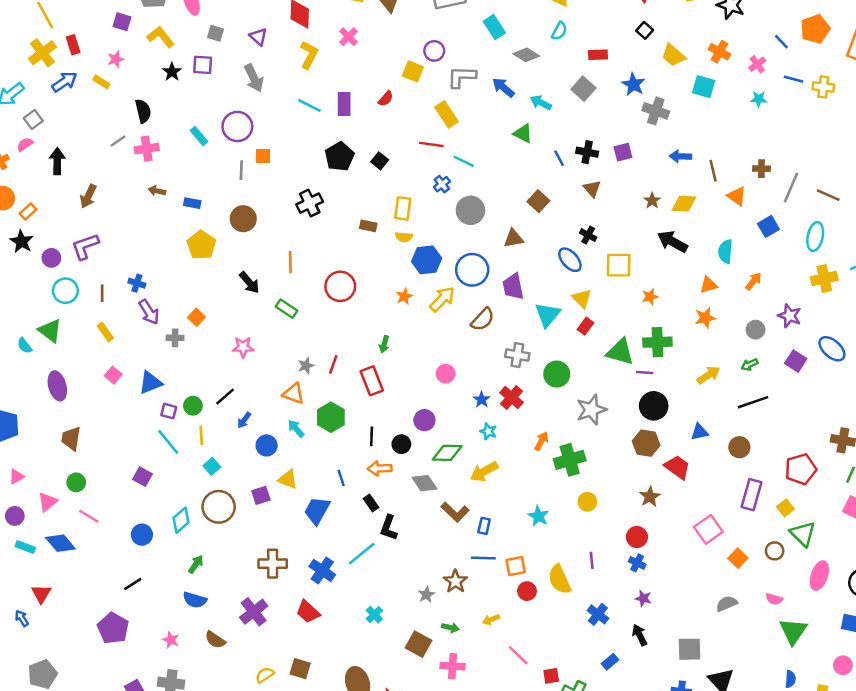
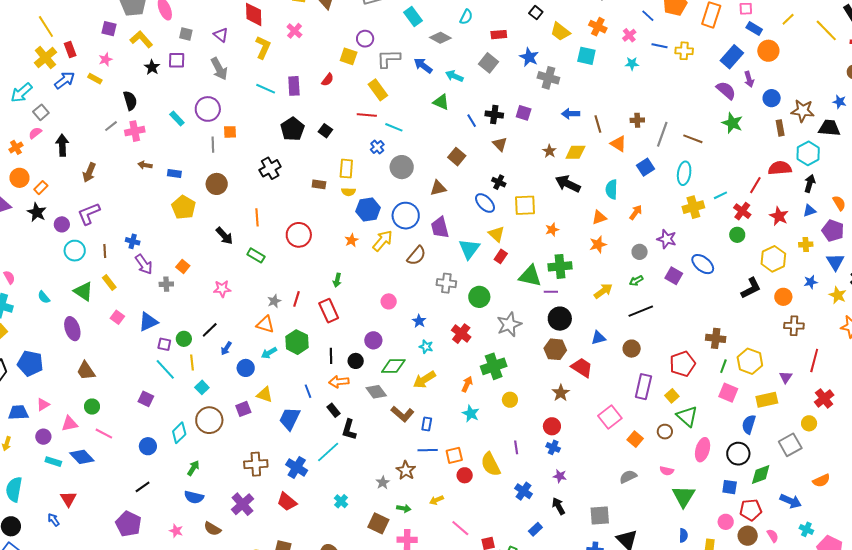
purple square: (623, 152) -> (524, 113), turned 35
green triangle: (50, 331) -> (83, 291), moved
red cross: (512, 397) -> (461, 334), moved
cyan arrow: (296, 429) -> (269, 353), turned -77
brown trapezoid: (71, 438) -> (86, 371), turned -40
orange arrow: (541, 441) -> (467, 384), moved
pink triangle: (48, 502) -> (70, 424), turned 30

